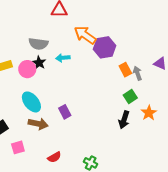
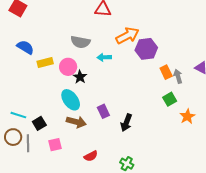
orange arrow: (85, 35) -> (128, 36), turned 115
black star: (39, 63) -> (80, 77), moved
black arrow: (124, 120) -> (126, 123), moved

